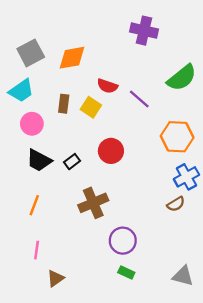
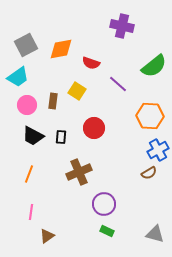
red semicircle: (107, 86) -> (91, 63), moved
brown rectangle: (64, 104) -> (53, 101), moved
black rectangle: (72, 162) -> (61, 137), turned -48

